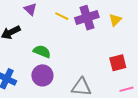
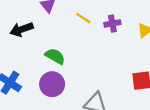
purple cross: (87, 18) -> (112, 24), size x0.6

